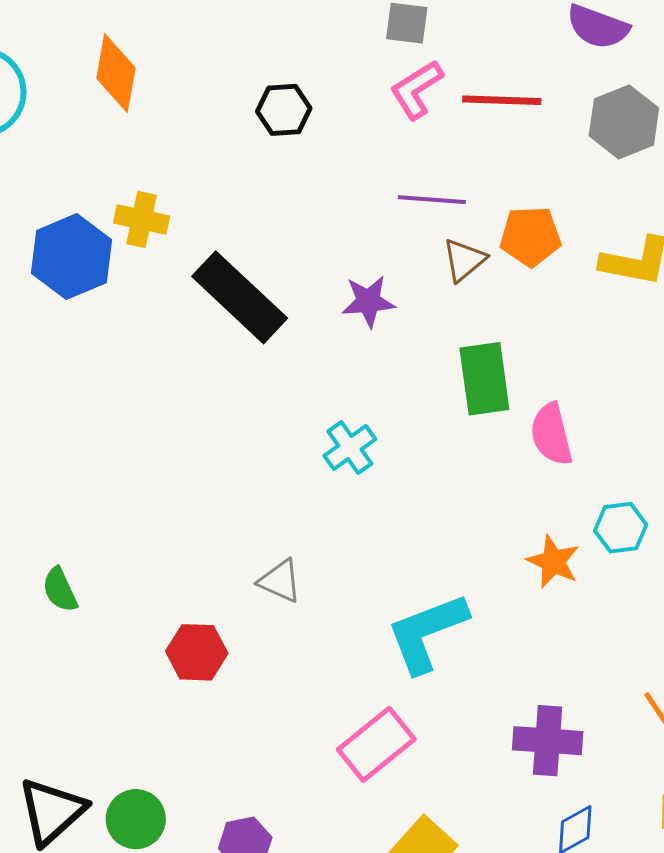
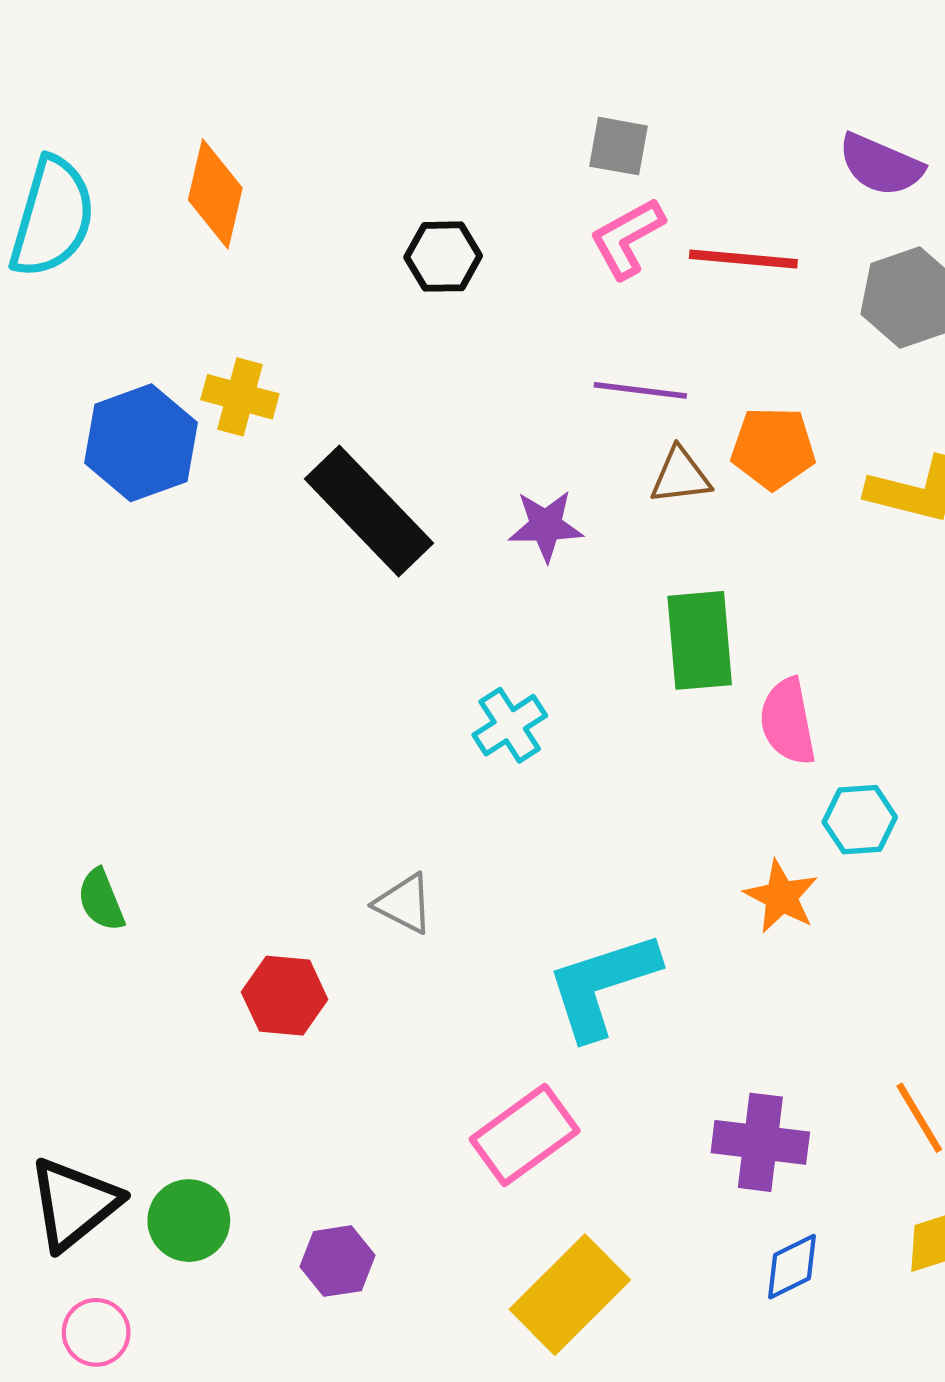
brown triangle: (464, 260) -> (680, 476), turned 30
cyan hexagon: (621, 528) -> (860, 820), moved

